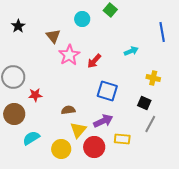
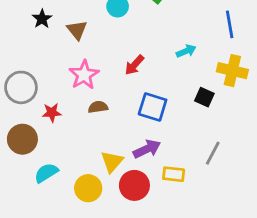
black star: (18, 26) -> (42, 19), moved
pink star: (69, 55) -> (84, 75), moved
yellow cross: (153, 78) -> (232, 71), moved, size x1.5
black square: (144, 103) -> (204, 97), moved
brown semicircle: (68, 110) -> (98, 107), moved

